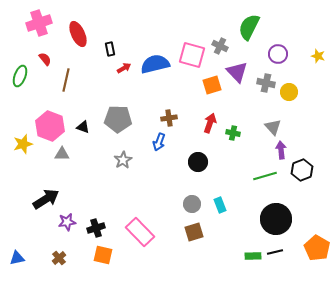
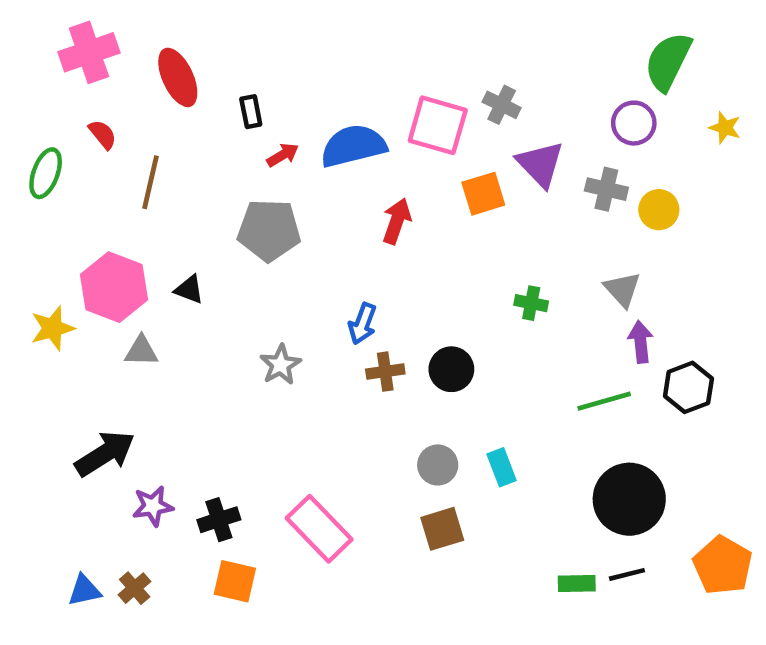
green semicircle: (249, 27) -> (668, 61), moved
brown cross: (169, 118) -> (385, 372), moved
gray pentagon: (118, 119) -> (269, 230), moved
red arrow: (210, 123) -> (397, 221), moved
blue triangle: (17, 258) -> (84, 590), moved

